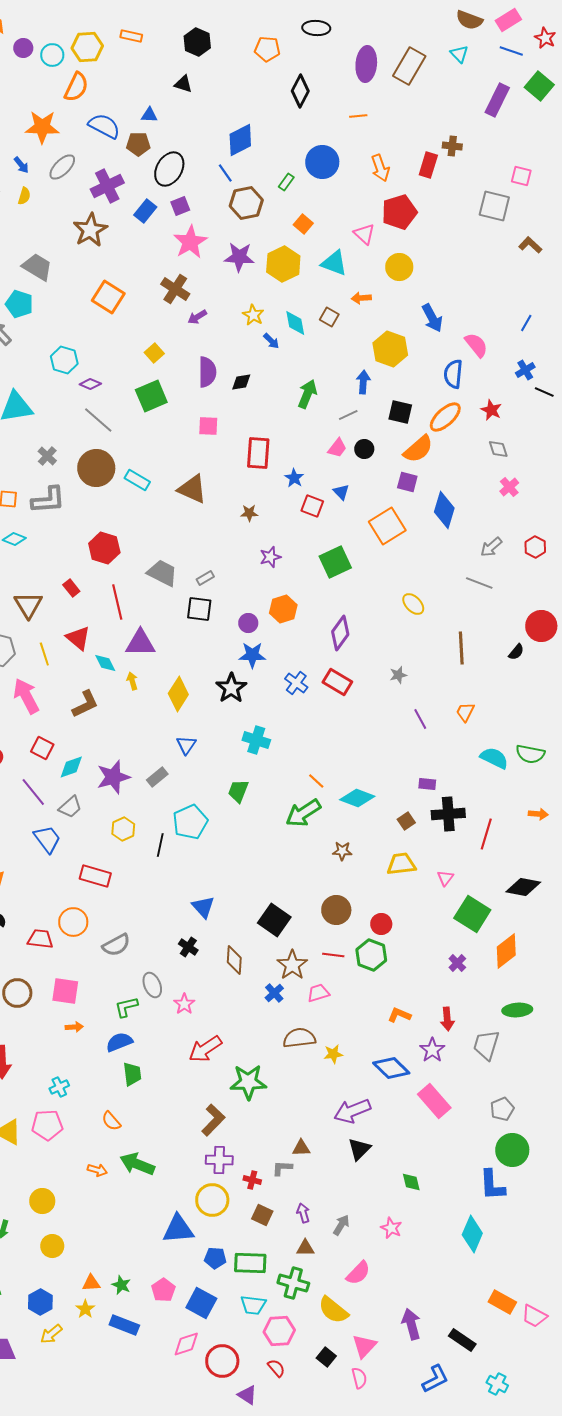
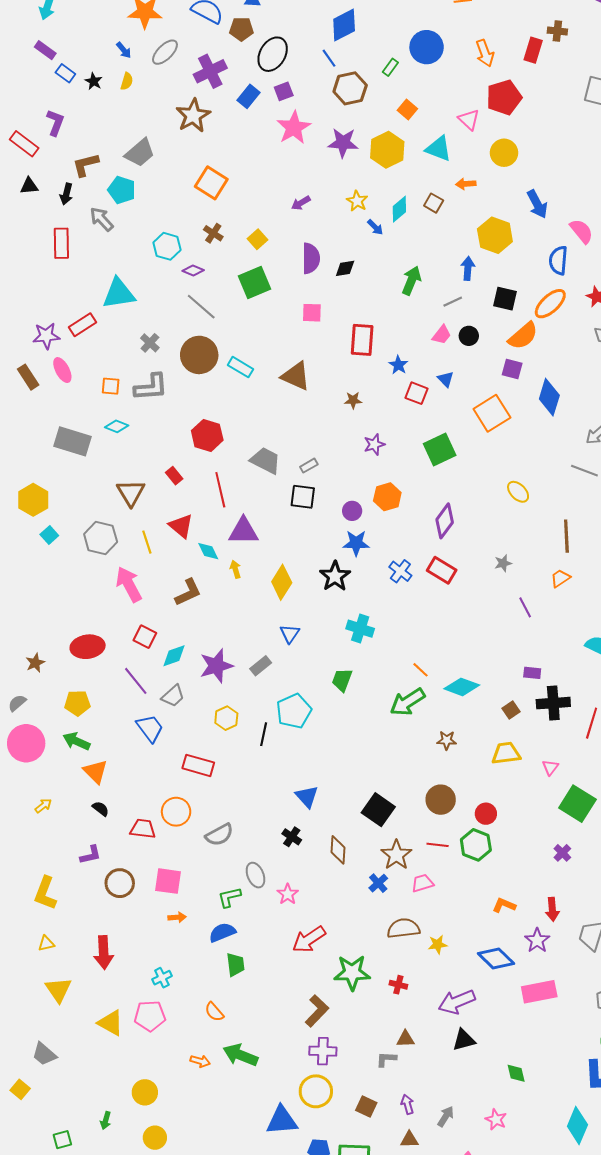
gray trapezoid: (37, 267) -> (140, 153), turned 108
brown cross: (175, 289) -> (213, 233), moved, size x0.7
cyan diamond: (295, 323) -> (399, 209), turned 60
orange trapezoid: (465, 712) -> (560, 578), moved, turned 30
pink rectangle: (434, 1101) -> (539, 992), turned -60
black triangle: (359, 1149) -> (464, 1040), turned 30
red cross: (252, 1180) -> (398, 985), moved

